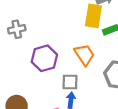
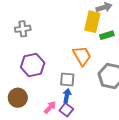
purple hexagon: (44, 58) -> (33, 65), moved

